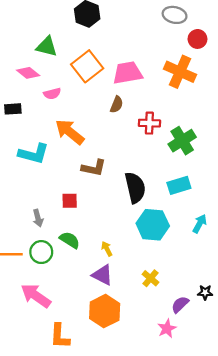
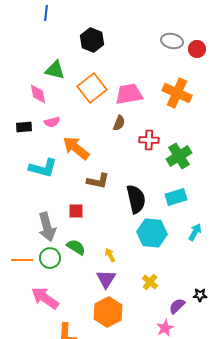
red circle: (197, 39) -> (197, 49), moved
pink diamond: (28, 73) -> (38, 94), turned 40
pink semicircle: (52, 94) -> (52, 122), moved
gray arrow: (38, 218) -> (47, 227), size x1.8
purple triangle: (102, 275) -> (106, 279), turned 35

